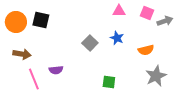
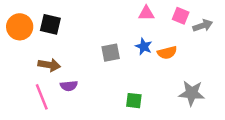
gray square: (90, 43) -> (111, 53), turned 35
orange semicircle: (146, 50) -> (167, 53), moved
brown arrow: (22, 54) -> (49, 65), moved
gray star: (156, 76) -> (192, 93), turned 30

